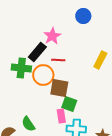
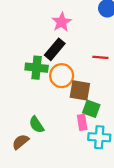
pink star: (52, 36) -> (62, 22), moved
red line: (58, 60) -> (100, 57), moved
green semicircle: (28, 124) -> (37, 125), moved

